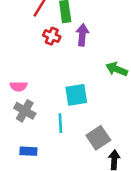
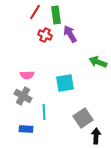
purple arrow: (82, 35) -> (70, 34), turned -36
pink semicircle: (19, 86) -> (27, 75), moved
cyan line: (60, 123) -> (44, 112), moved

